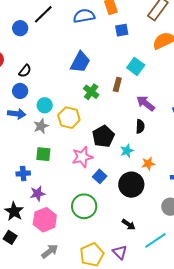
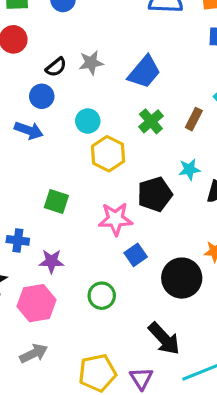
cyan circle: (45, 105) -> (88, 121), moved
gray star: (41, 126) -> (91, 63), moved
cyan star: (127, 151) -> (189, 169), moved
blue cross: (23, 174) -> (18, 240), moved
purple star: (38, 193) -> (51, 261), moved
green circle: (84, 206) -> (102, 296), size x0.7
black arrow: (129, 224) -> (164, 339), size x1.6

